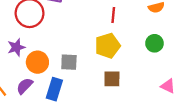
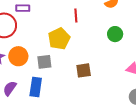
yellow pentagon: (108, 46) -> (59, 39), moved
orange circle: (37, 62) -> (18, 56), moved

